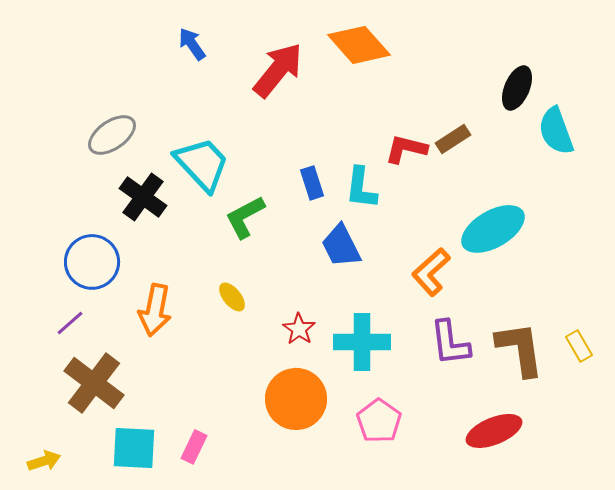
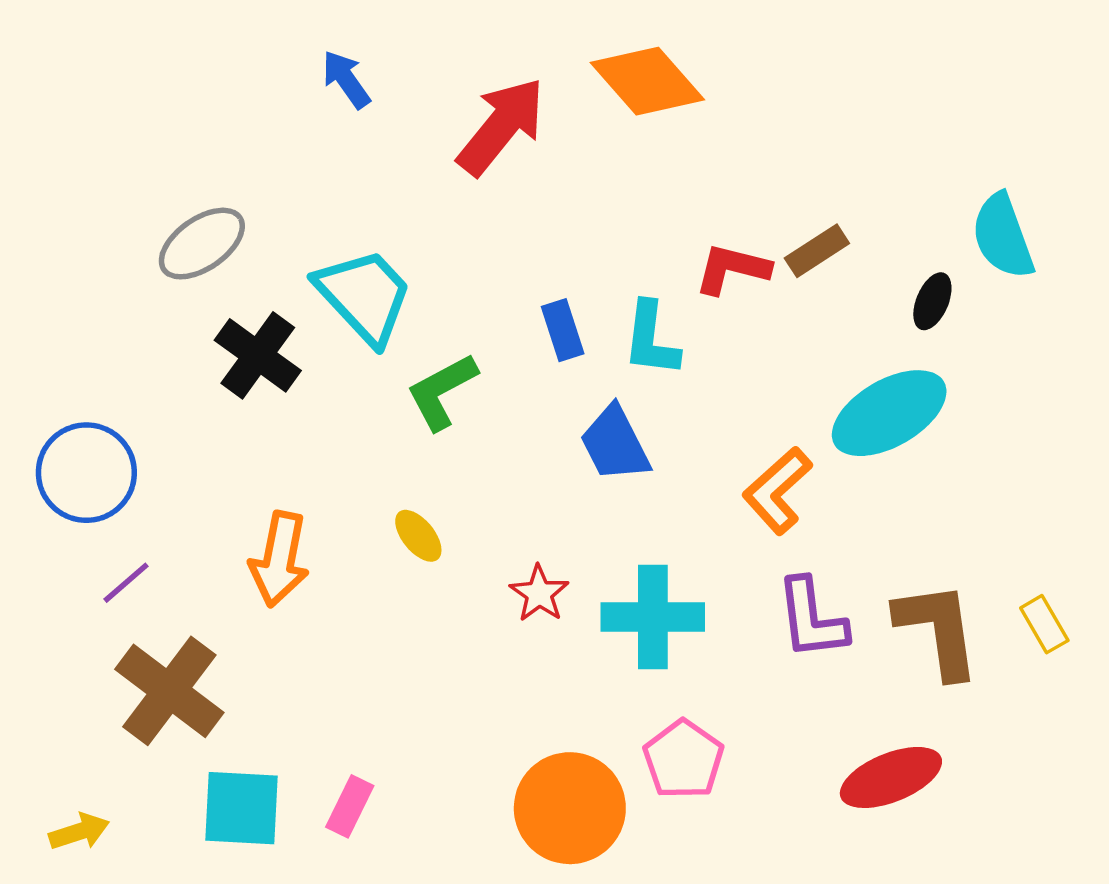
black ellipse: (517, 88) -> (932, 301), moved, size x0.7
blue circle: (92, 262) -> (86, 473), moved
orange circle: (296, 399) -> (570, 808), moved

